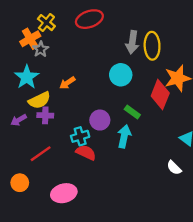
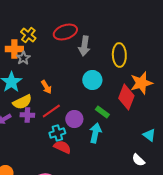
orange cross: (30, 39) -> (14, 49), turned 30
gray arrow: (132, 42) -> (84, 46), moved
orange arrow: (67, 83) -> (46, 87), turned -88
red line: (41, 154) -> (51, 111), moved

